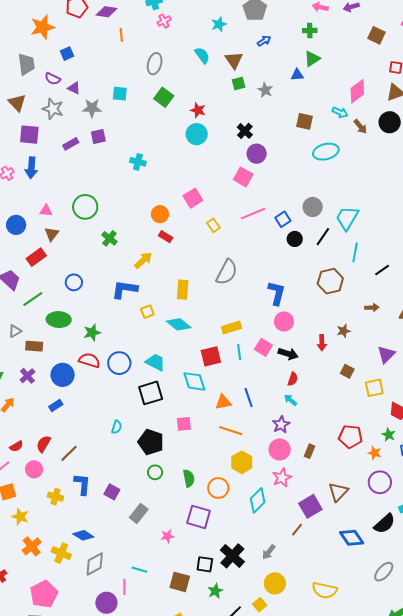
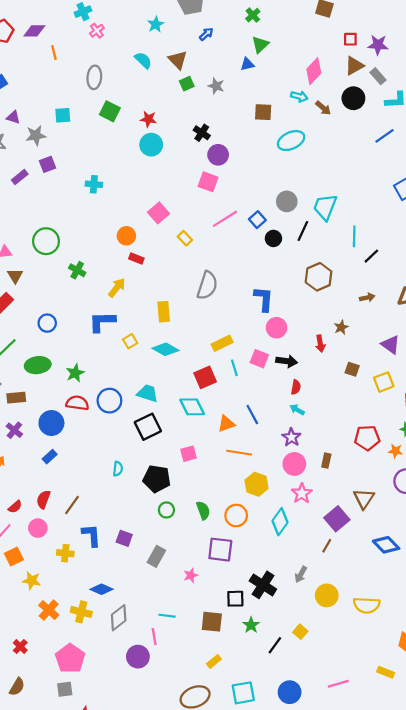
green cross: (310, 31) -> (253, 15), turned -32
cyan line: (355, 252) -> (354, 236), moved
purple triangle: (386, 354) -> (391, 345), turned -30
yellow circle: (275, 583) -> (327, 595), moved

